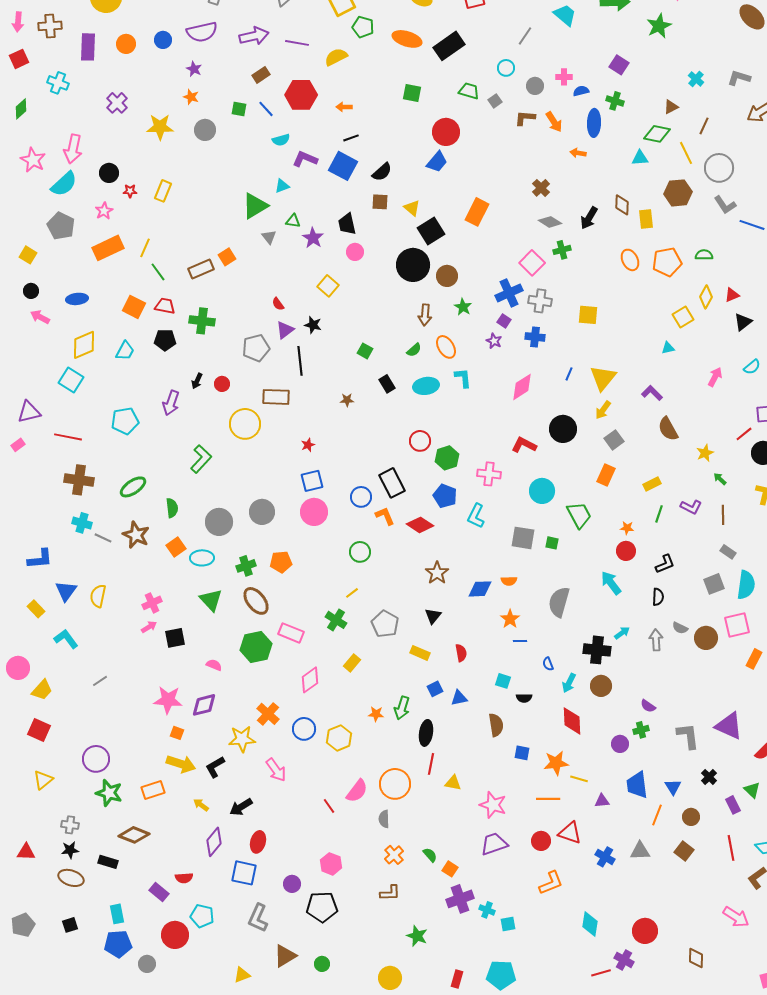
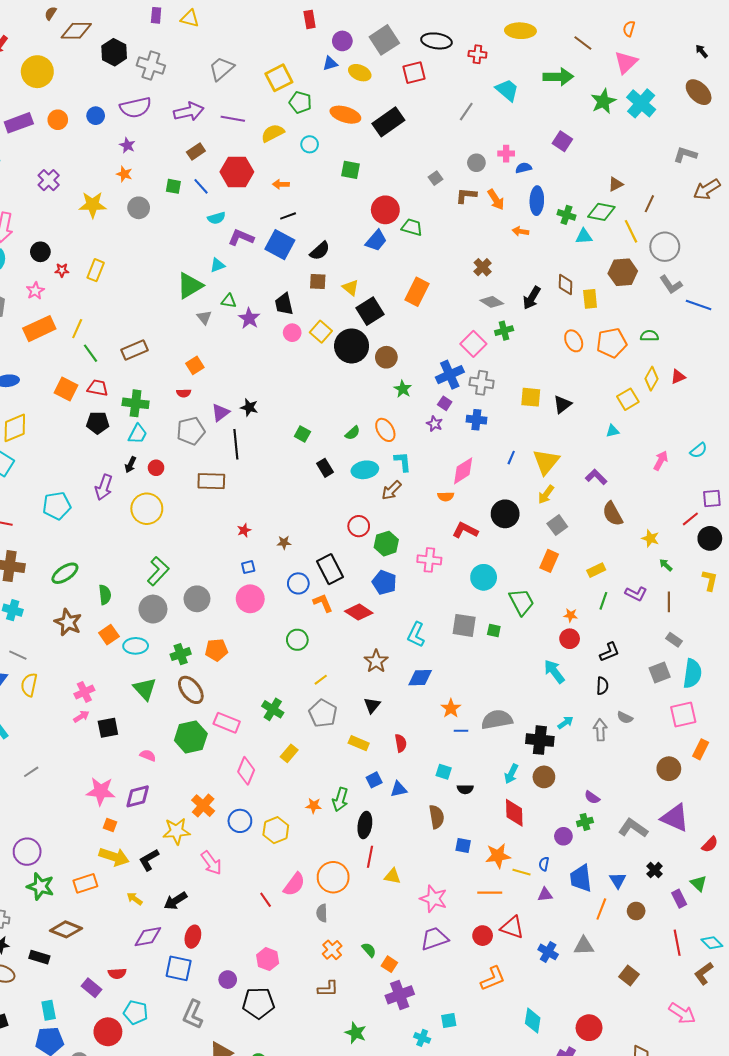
purple rectangle: (88, 47) -> (19, 123), turned 68
cyan circle: (506, 68) -> (310, 144), moved
cyan cross: (696, 79) -> (641, 103), moved, size x1.8
green trapezoid: (469, 91) -> (412, 227), moved
green cross: (615, 101) -> (566, 215), moved
orange square: (227, 257) -> (195, 365), moved
yellow square: (328, 286) -> (321, 332), moved
red semicircle: (278, 304) -> (184, 393), moved, turned -56
brown arrow: (425, 315) -> (391, 490), moved, turned 40
black triangle: (743, 322) -> (562, 404), moved
cyan trapezoid: (125, 351) -> (138, 434), moved
brown star: (347, 400) -> (284, 543), moved
yellow circle: (245, 424) -> (147, 509), moved
yellow star: (705, 453) -> (650, 538), turned -30
green L-shape: (201, 459) -> (158, 571), moved
blue square: (312, 481) -> (248, 567), size x0.6
cyan L-shape: (476, 516) -> (416, 635), moved
gray line: (103, 538) -> (18, 655), moved
orange semicircle: (509, 581) -> (446, 496), moved
yellow line: (352, 593) -> (321, 680), moved
gray semicircle: (559, 602) -> (497, 720), moved, turned 64
brown circle: (706, 638) -> (669, 769), moved
blue semicircle: (548, 664) -> (544, 864), moved, turned 32
pink diamond: (310, 680) -> (246, 771), turned -32
gray L-shape: (688, 736) -> (633, 828), turned -48
purple diamond: (214, 842) -> (148, 937), turned 40
brown square: (684, 851) -> (629, 975), moved
cyan cross: (487, 910) -> (422, 1038), moved

